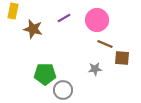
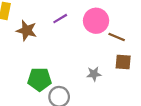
brown line: (105, 44) -> (117, 37), moved

